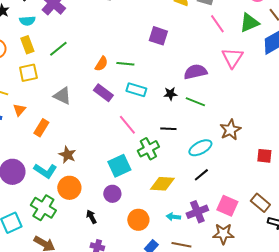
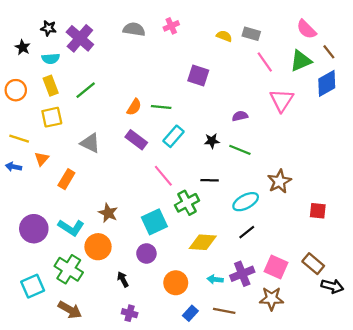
purple semicircle: (195, 72) -> (240, 116), size x0.6
cyan rectangle: (136, 90) -> (173, 136), turned -66
brown star: (67, 155) -> (108, 213), moved

